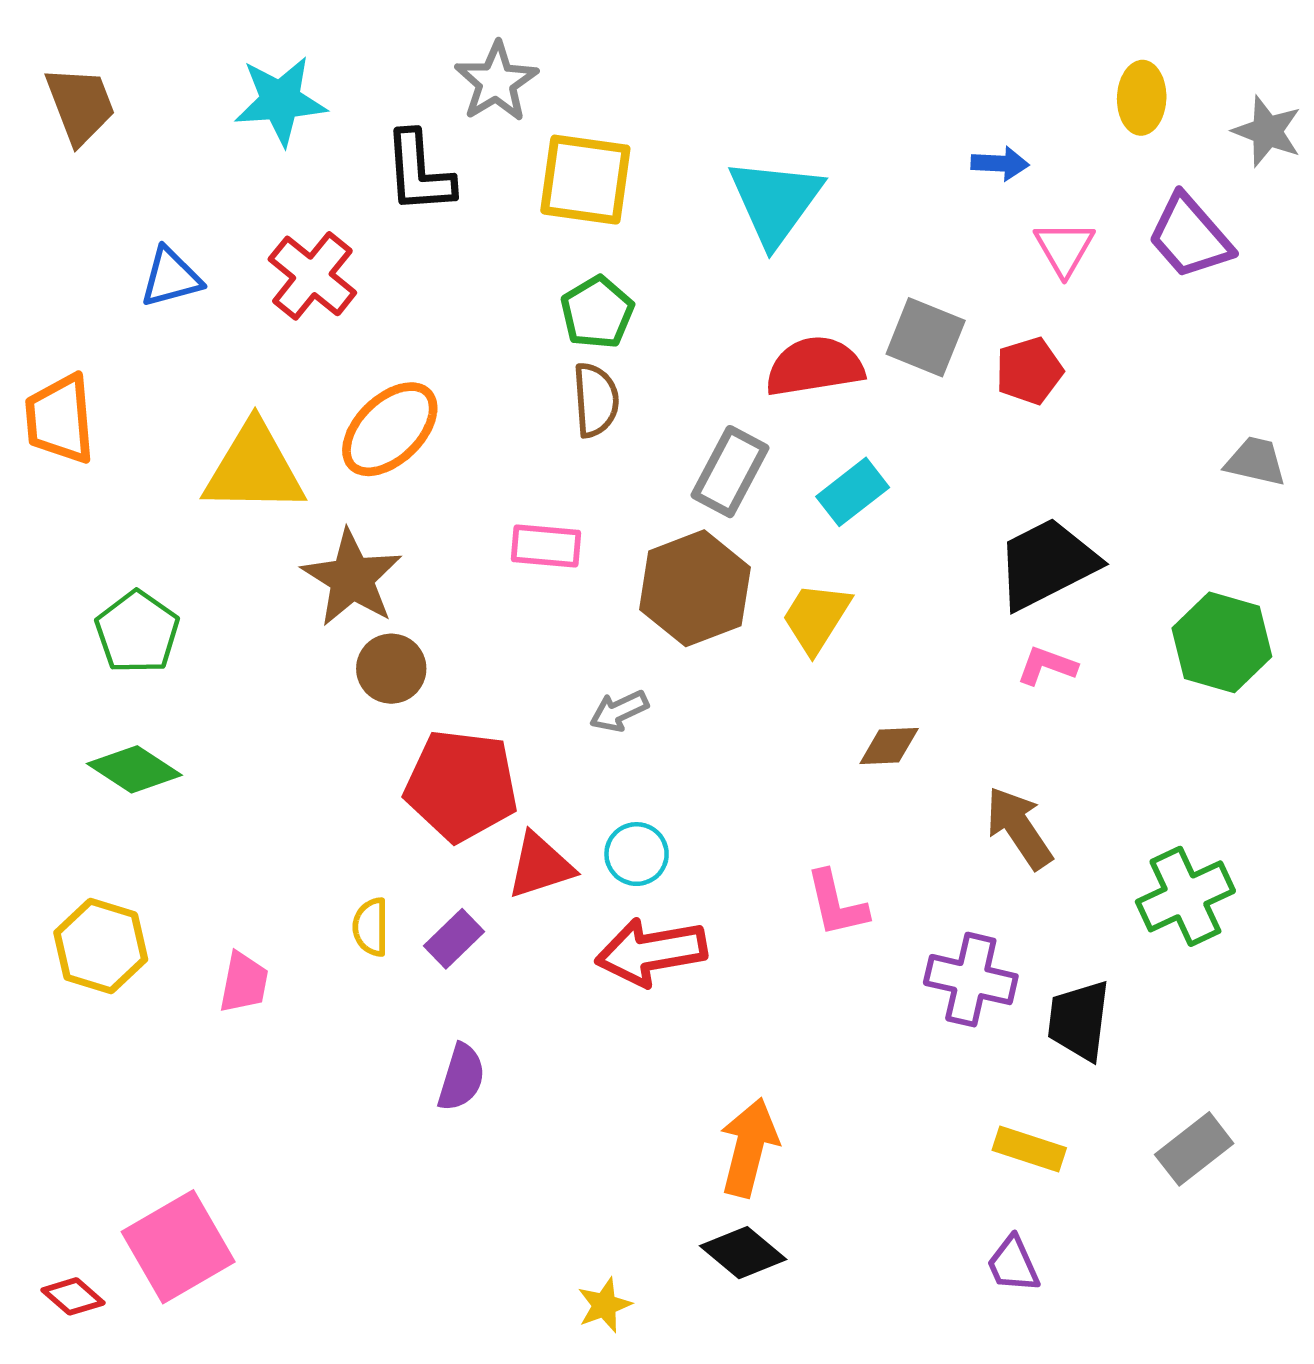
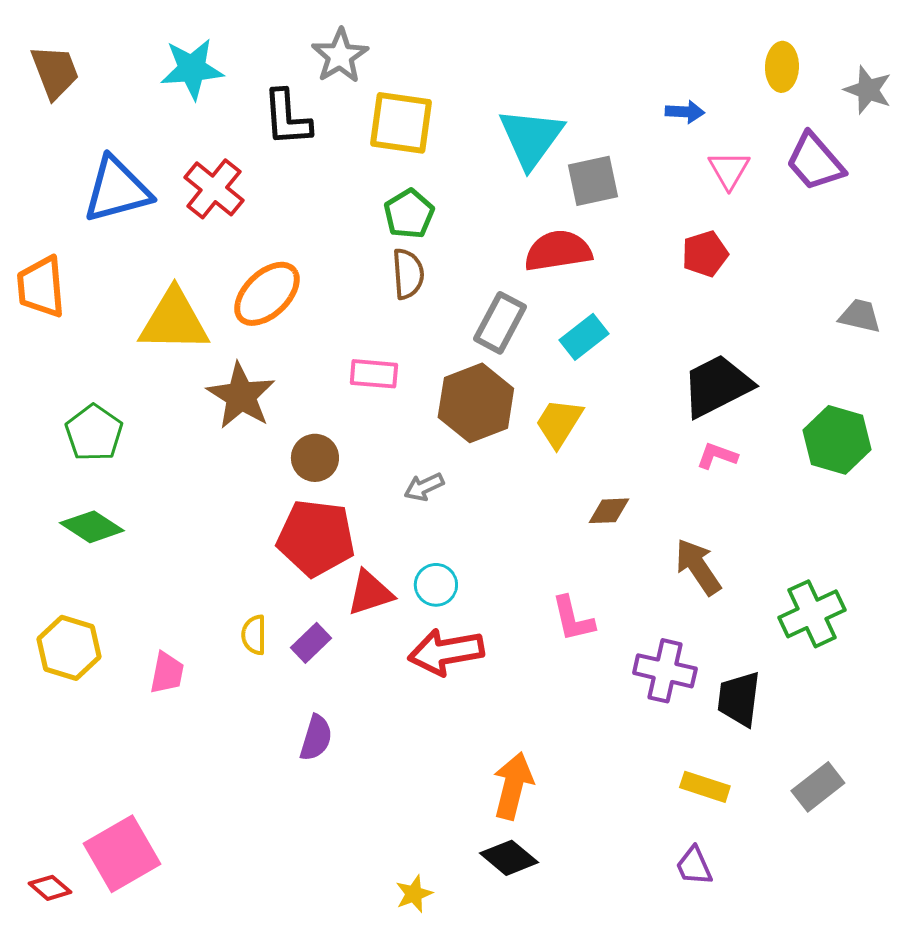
blue triangle: (171, 277) -> (117, 190), size x1.6
gray square: (926, 337) -> (593, 181), moved, turned -34
brown circle: (391, 669) -> (315, 458), moved

